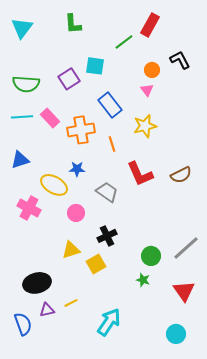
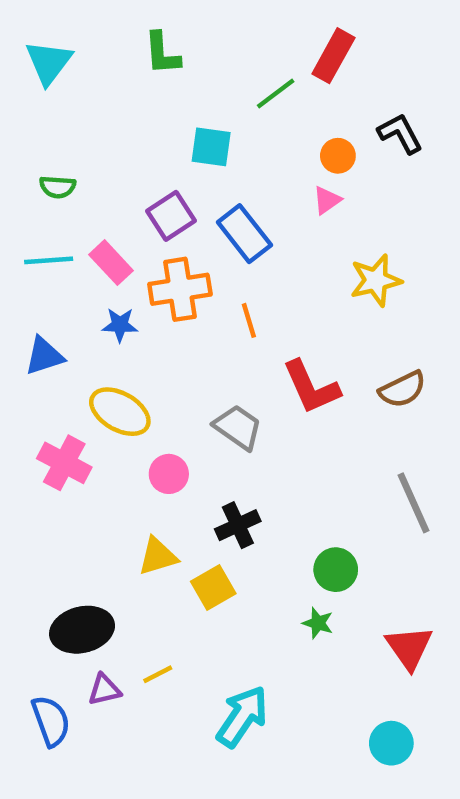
purple square: (69, 79) -> (171, 216), moved
green semicircle: (26, 84) -> (58, 187), size x0.6
pink triangle: (147, 90) -> (327, 200), turned 32
yellow star: (145, 126) -> (376, 280), moved
blue star: (77, 169) -> (120, 325), moved
gray line: (186, 248) -> (414, 503), moved, turned -72

